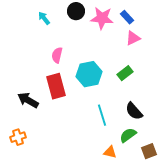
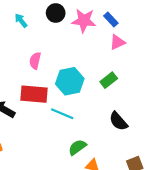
red rectangle: (56, 86) -> (34, 94), turned -70
cyan line: (102, 115) -> (62, 114), moved, turned -50
green semicircle: (128, 135) -> (77, 147), moved

